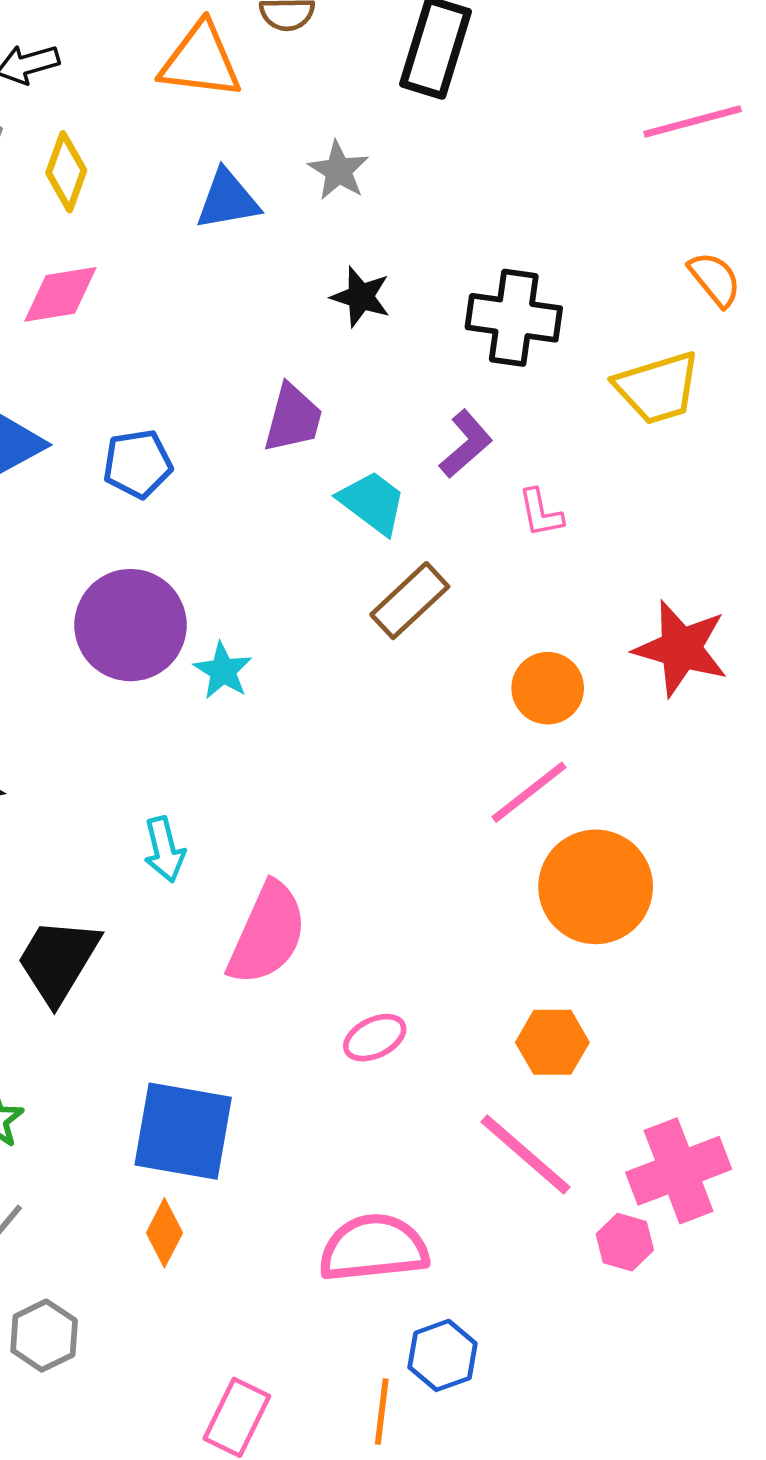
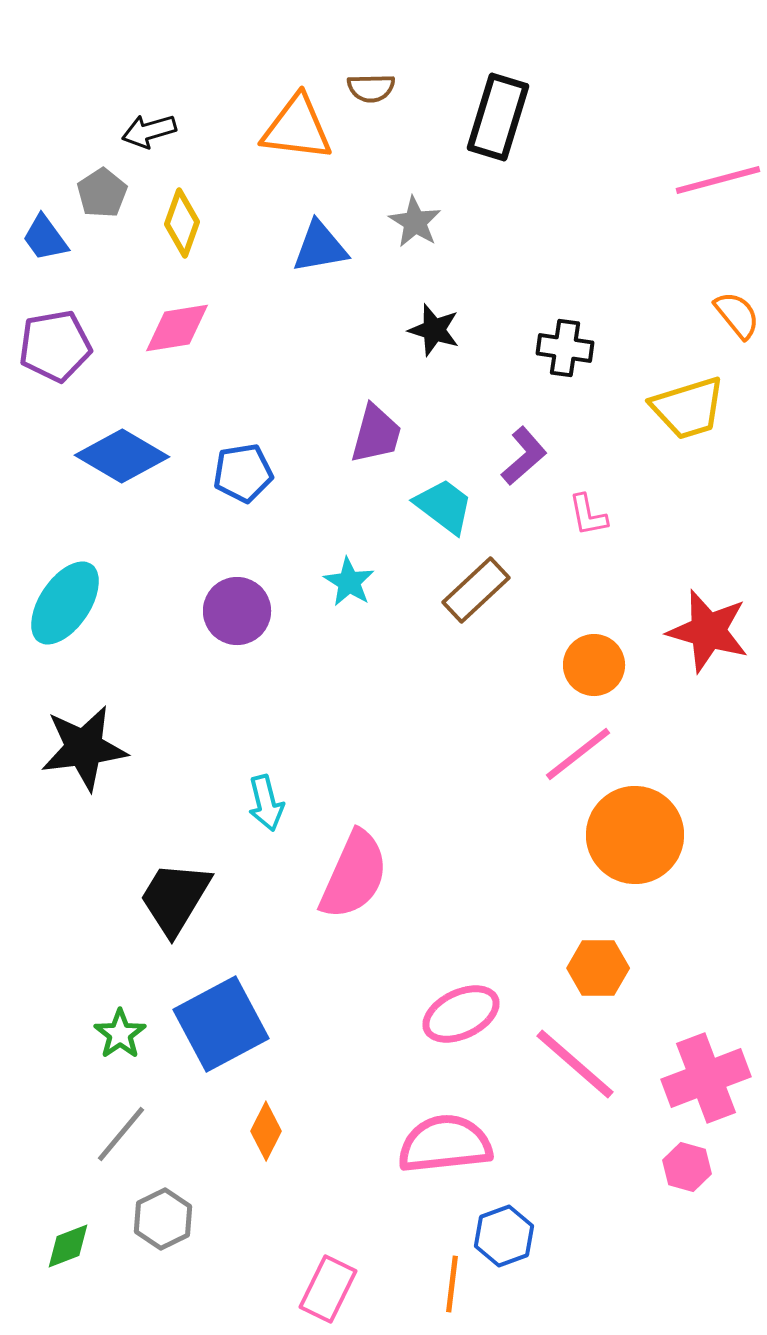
black cross: (514, 318) -> (565, 348), size x0.7
purple circle: (131, 625) -> (237, 611), size x0.7
cyan star: (223, 671) -> (349, 582), moved
pink ellipse: (375, 1038) -> (461, 1014), moved, size x1.4
blue square: (183, 1131) -> (221, 1024), moved, turned -38
pink hexagon: (625, 1242) -> (687, 1167), moved

